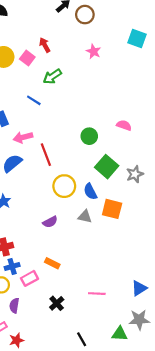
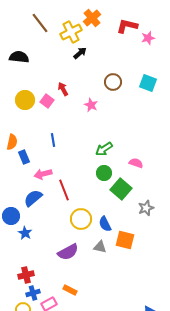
brown circle: (85, 15) -> (113, 82), moved
pink star: (94, 51) -> (91, 105), moved
green arrow: (52, 76) -> (104, 149), moved
blue line: (34, 100) -> (53, 140), turned 48
green square: (107, 167) -> (121, 189), moved
purple semicircle: (50, 222) -> (68, 252), size x1.5

